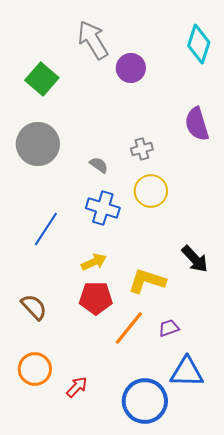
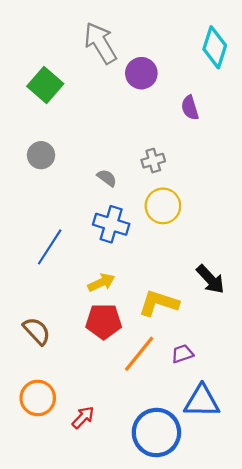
purple semicircle: (197, 124) -> (190, 108), moved, size x0.7
gray circle: (38, 144) -> (41, 155), size x0.6

